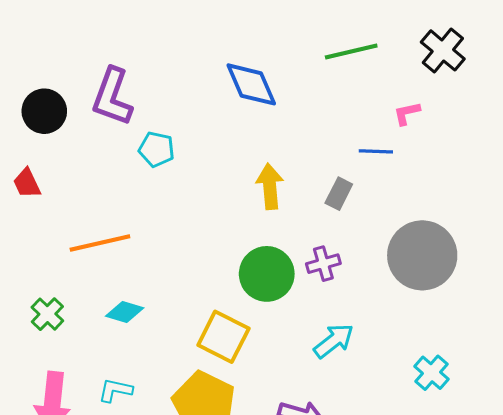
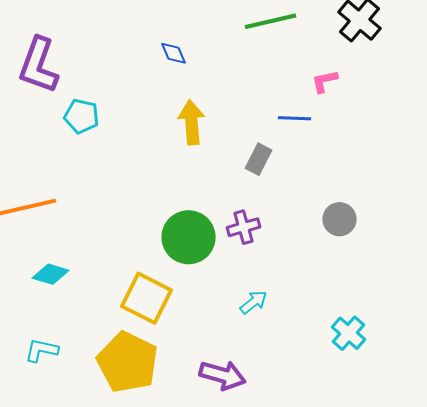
blue diamond: (251, 84) -> (174, 53), size x0.5
yellow arrow: (270, 186) -> (192, 122), moved
gray circle: (422, 255) -> (340, 219), size x0.5
cyan arrow: (334, 341) -> (254, 302), size x0.7

